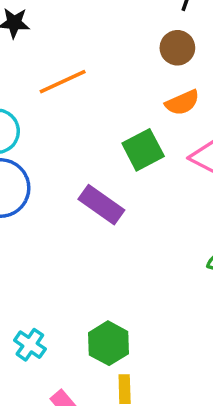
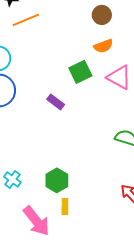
orange line: (63, 82) -> (26, 20), moved
purple rectangle: (101, 205) -> (56, 102), size x0.7

